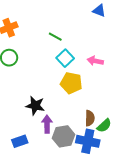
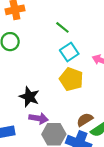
brown semicircle: (90, 118) -> (85, 120), turned -133
purple arrow: (47, 124) -> (39, 118), turned 90

